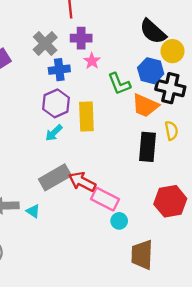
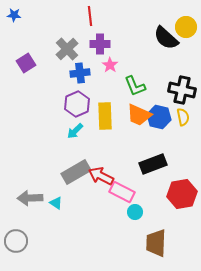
yellow circle: (172, 51) -> (186, 27), moved
blue hexagon: (151, 71) -> (159, 117), moved
orange trapezoid: (145, 106) -> (139, 115), moved
yellow semicircle: (171, 131) -> (183, 117), moved
black rectangle: (147, 147) -> (153, 164), moved, turned 64

